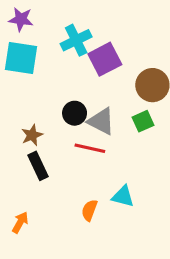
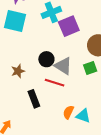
black rectangle: (38, 166) -> (34, 99), moved
cyan triangle: (123, 196) -> (83, 116), moved
orange semicircle: (89, 210) -> (68, 112), moved

